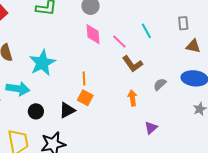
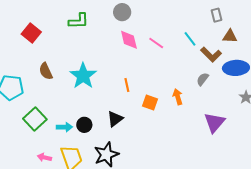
cyan line: (146, 31) -> (190, 39), moved
brown L-shape: (133, 64) -> (211, 54), moved
cyan arrow: (18, 89) -> (64, 127), moved, size x0.7
orange square: (85, 98) -> (150, 103), moved
purple triangle: (151, 128) -> (214, 122), moved, size x1.6

